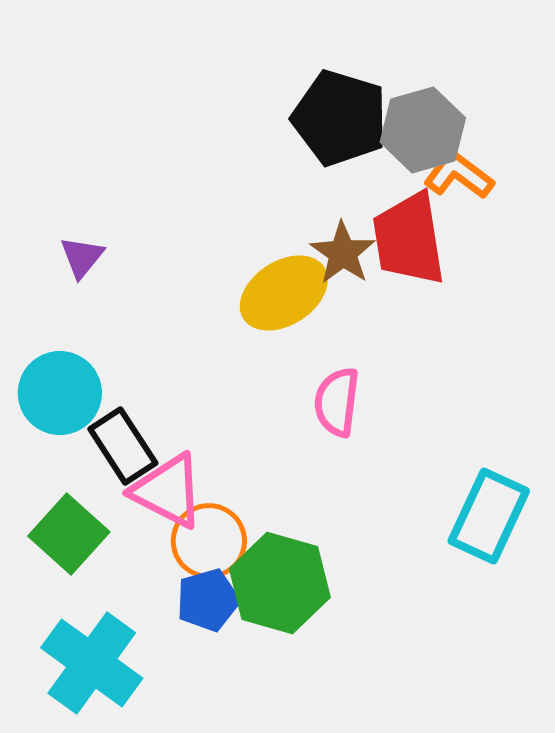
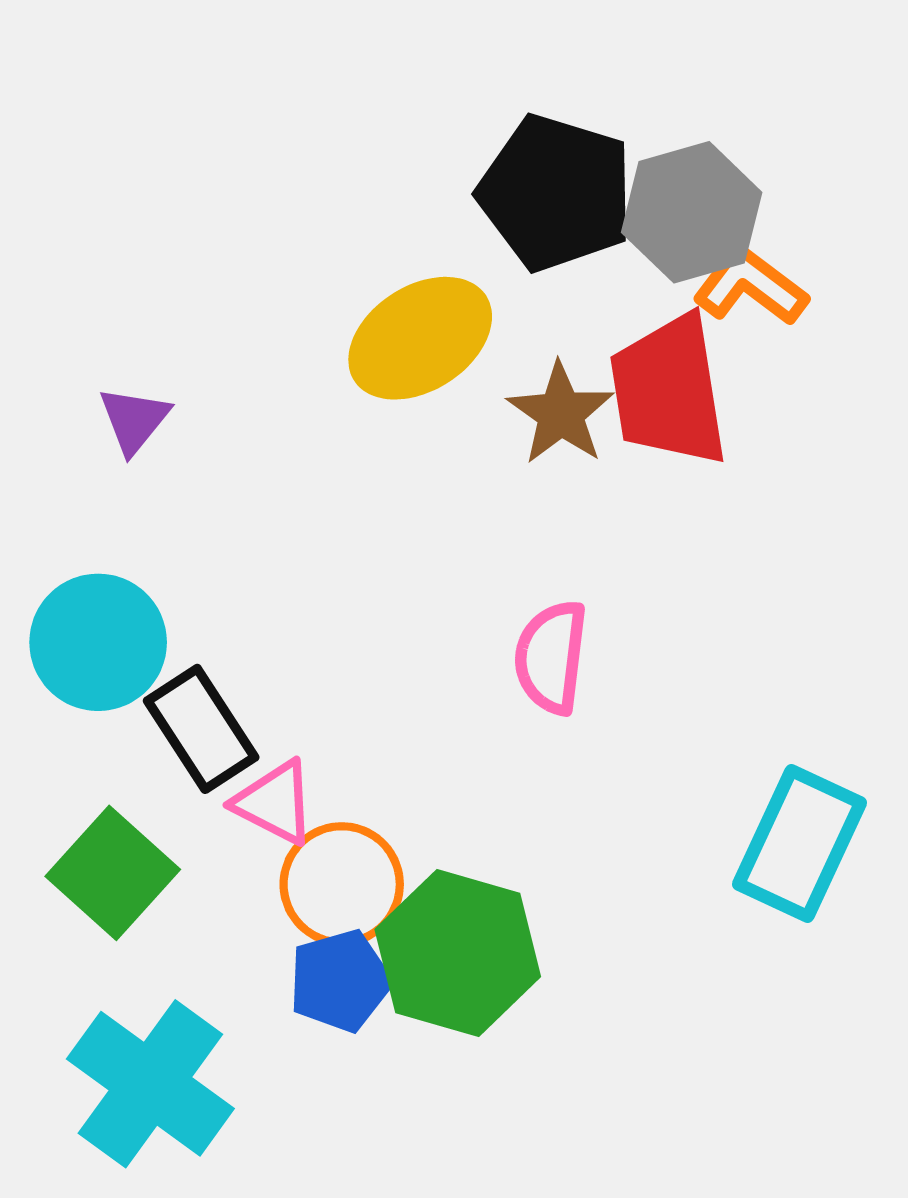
yellow ellipse: (284, 293) -> (420, 338), moved
pink triangle: (168, 491) -> (275, 803), size x0.7

